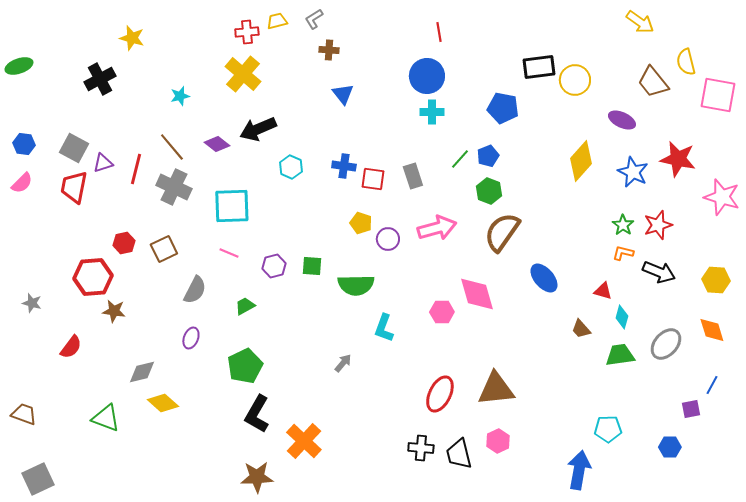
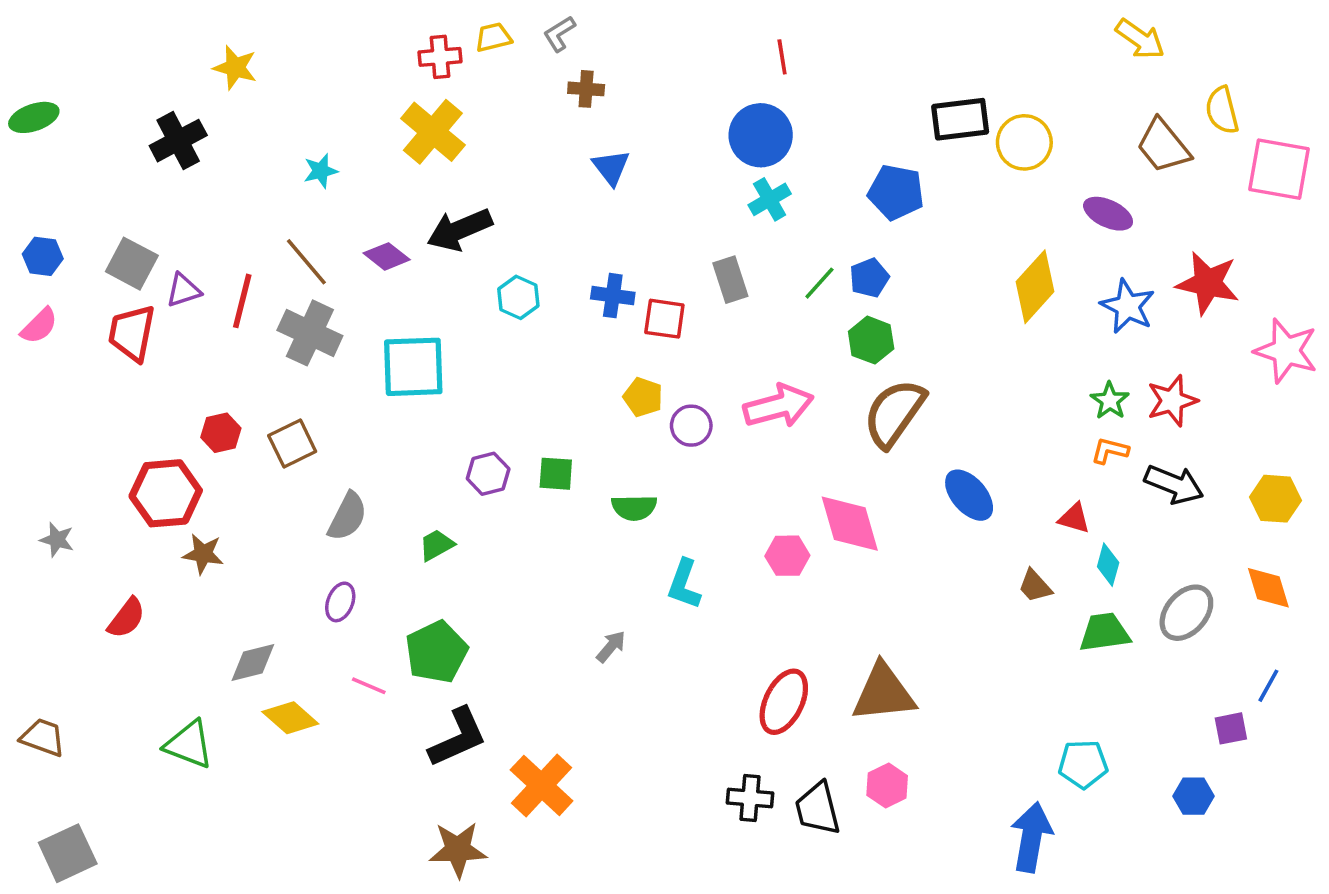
cyan cross: (432, 112) -> (770, 199), turned -30
gray rectangle: (413, 176) -> (730, 280), moved
pink line: (229, 253) -> (369, 686), moved
green semicircle: (356, 285) -> (634, 508), size x0.7
black L-shape: (257, 414) -> (458, 737), turned -144

